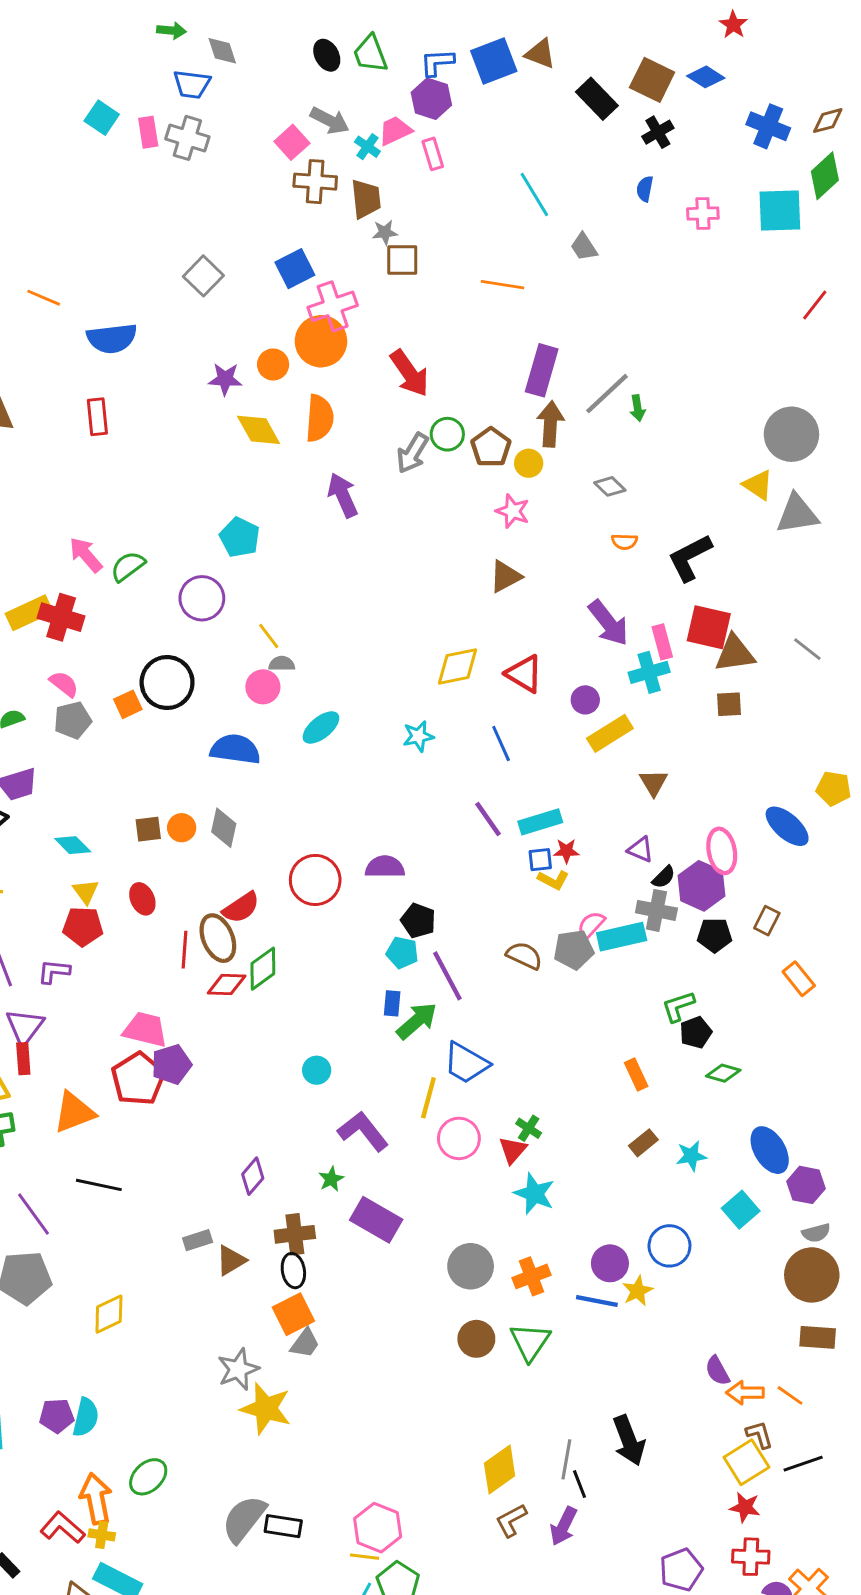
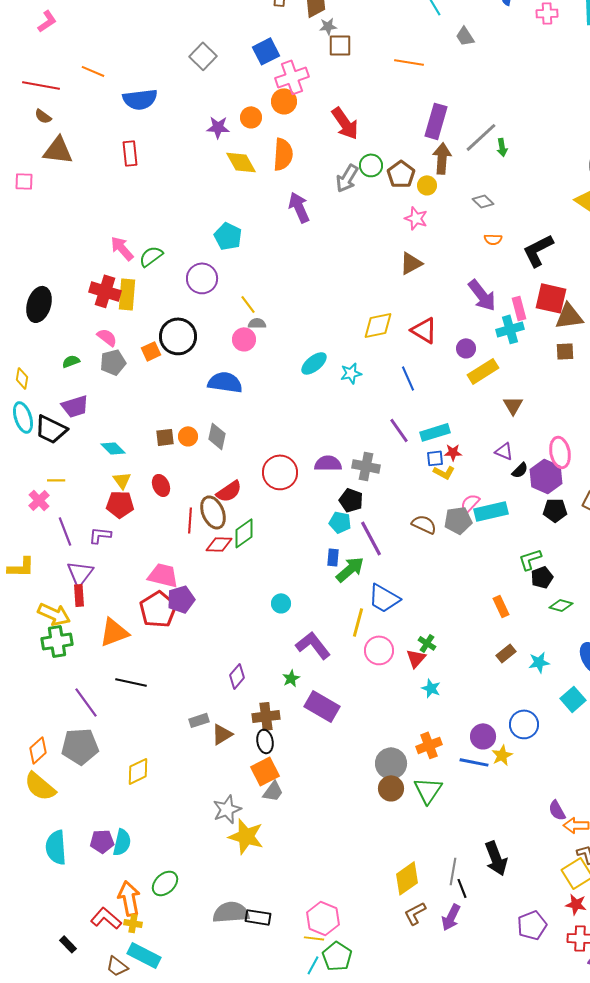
orange circle: (321, 341) -> (284, 101), size x0.7
yellow rectangle: (29, 613) -> (127, 294), moved, turned -60
cyan ellipse: (321, 728) -> (314, 363), moved
gray cross: (656, 910) -> (366, 466), moved
cyan star: (534, 1194) -> (431, 688), size x0.7
gray circle: (471, 1266) -> (391, 763), moved
gray semicircle: (244, 1519) -> (231, 912), turned 48
purple pentagon: (681, 1570) -> (532, 925), moved

